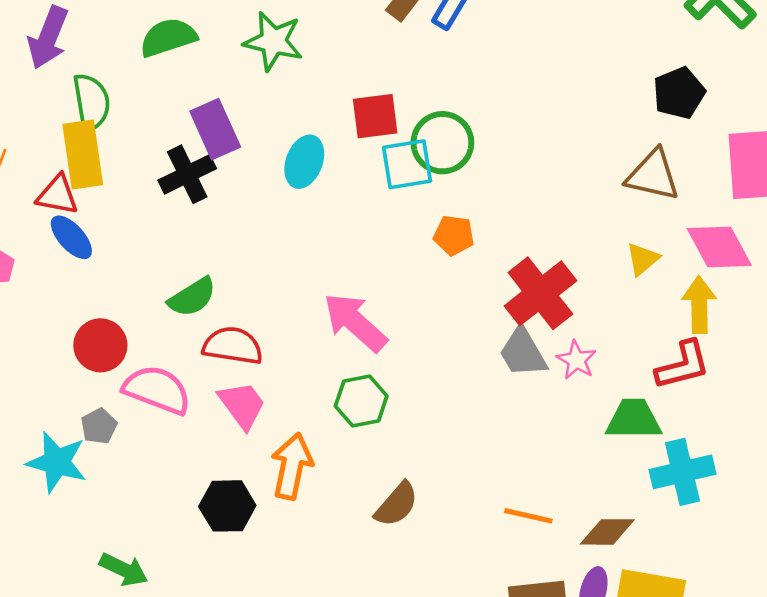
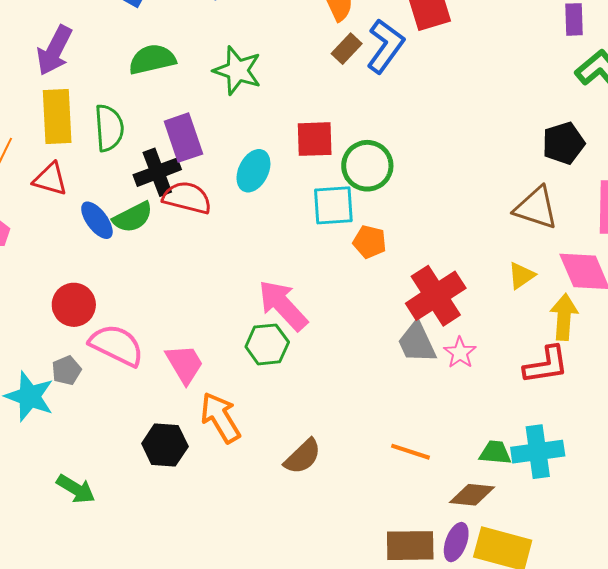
green semicircle: (91, 102) -> (109, 128), moved
yellow rectangle: (83, 155) -> (57, 117), moved
cyan square: (407, 164) -> (333, 205), moved
blue ellipse: (71, 237) -> (97, 220), moved
green semicircle: (192, 297) -> (133, 217), moved
red semicircle: (233, 346) -> (187, 198), moved
green hexagon: (361, 401) -> (267, 344), moved
green trapezoid: (634, 419) -> (495, 453), moved, size x0.7
orange arrow: (292, 466) -> (220, 418), turned -48
orange line: (528, 516) -> (410, 452), moved

